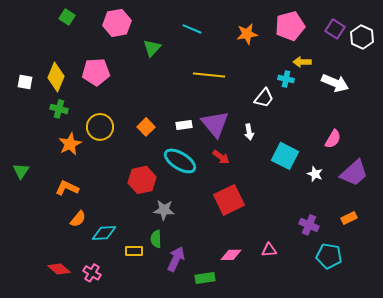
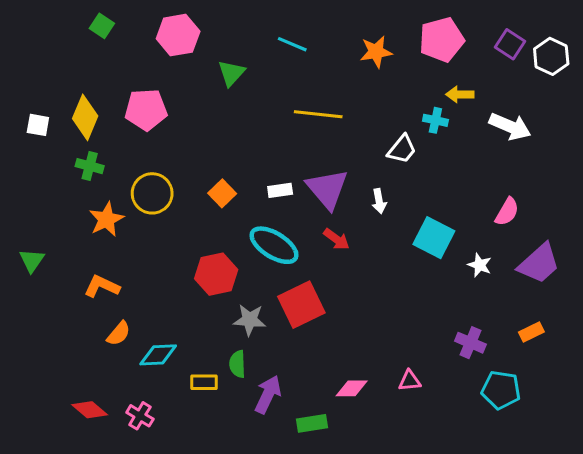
red square: (229, 200) -> (301, 305), moved

